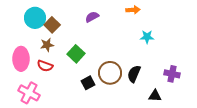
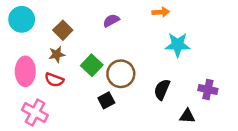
cyan circle: (35, 18) -> (22, 19), moved
cyan star: (147, 37) -> (178, 45), size x1.5
brown circle: (110, 73) -> (121, 74), moved

